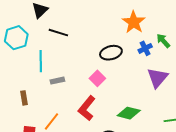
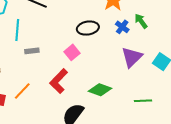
blue cross: (145, 48) -> (122, 27), turned -32

